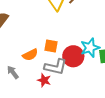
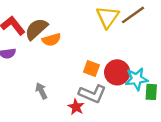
orange semicircle: (30, 55) -> (51, 40), moved
red circle: (73, 56) -> (117, 72), moved

